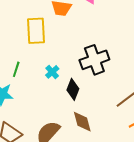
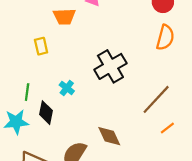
yellow rectangle: (36, 31) -> (41, 46), size x0.6
black diamond: (73, 89) -> (46, 113), moved

